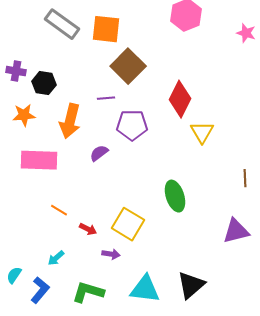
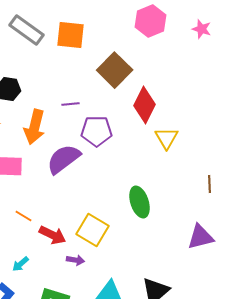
pink star: (246, 33) -> (202, 29), moved
brown square: (128, 66) -> (114, 70), moved
purple semicircle: (99, 153) -> (64, 159), size x1.8
red arrow: (88, 229) -> (52, 235), size x1.5

